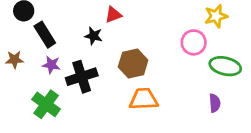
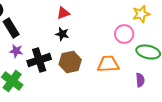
black star: (94, 36) -> (62, 34), moved
brown hexagon: (133, 64) -> (70, 62), moved
orange trapezoid: (144, 99) -> (108, 64), moved

